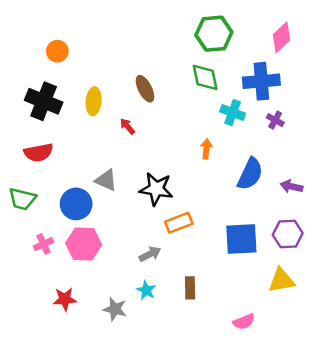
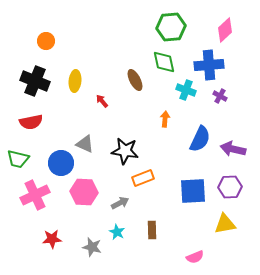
brown ellipse: (145, 89) -> (135, 80), moved
purple arrow: (291, 186) -> (233, 149), size x1.4
pink cross: (44, 244) -> (35, 195), size x1.8
pink hexagon: (84, 244) -> (84, 192), moved

